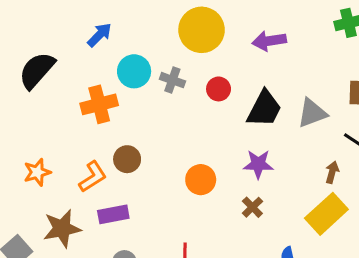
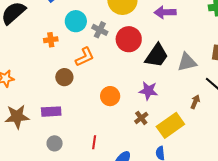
red circle: (219, 89) -> (129, 39), size x1.6
orange cross: (99, 104) -> (51, 40), size x0.6
orange L-shape: (93, 177) -> (85, 57), moved
yellow rectangle: (326, 214) -> (170, 125), moved

